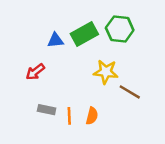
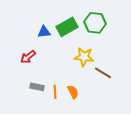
orange semicircle: (92, 116) -> (73, 92), turned -40

